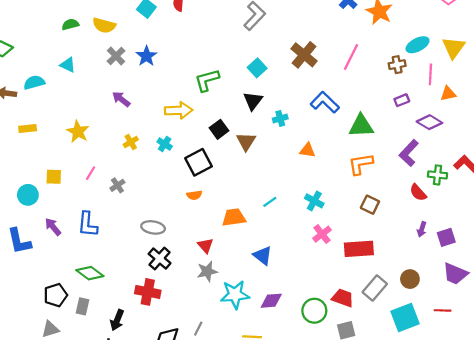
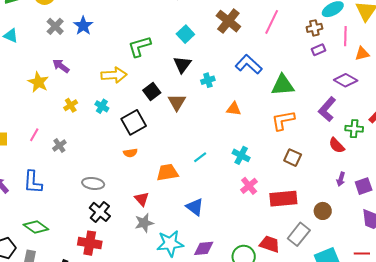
purple rectangle: (402, 100) -> (319, 50), moved
yellow star: (78, 132) -> (38, 82), moved
brown circle: (410, 279) -> (323, 211), moved

